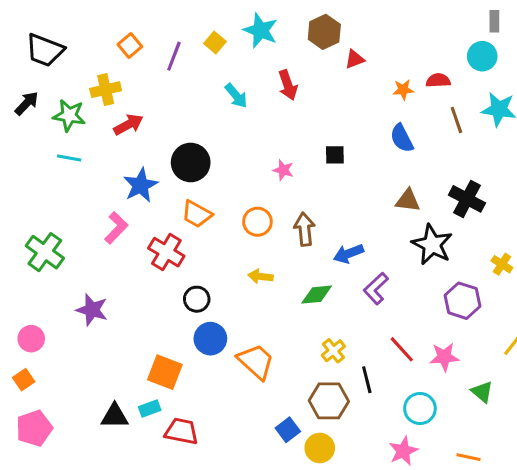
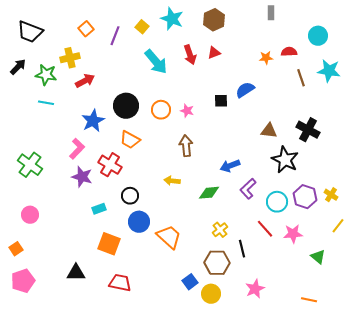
gray rectangle: (494, 21) -> (271, 13), moved
red triangle: (355, 59) -> (214, 53), moved
cyan arrow: (236, 96) -> (156, 62), size x1.5
blue semicircle: (402, 138) -> (245, 90), moved, turned 84
orange circle: (257, 222) -> (161, 110), moved
brown arrow: (305, 229) -> (186, 146), moved
yellow cross: (502, 264) -> (331, 195), moved
purple star: (92, 310) -> (82, 177), moved
pink circle: (31, 339) -> (30, 215), moved
cyan rectangle: (150, 409) -> (99, 209), moved
cyan circle: (420, 409) -> (277, 202), moved
pink star: (403, 451) -> (255, 289), moved

